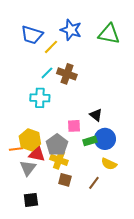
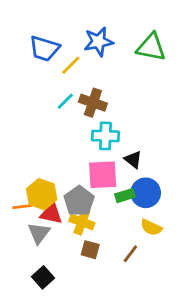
blue star: (71, 30) -> (98, 42), turned -30
cyan cross: (40, 98) -> (105, 136), moved
pink square: (74, 126) -> (103, 175), size x1.6
black square: (31, 200) -> (43, 277), turned -35

